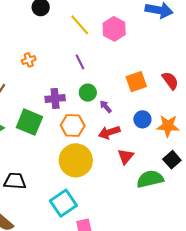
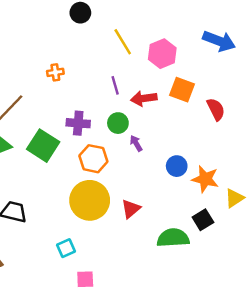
red semicircle: (170, 81) -> (216, 109), moved
orange square: (136, 82) -> (182, 90), moved, turned 30
red arrow: (109, 132) -> (144, 98), moved
red triangle: (126, 156) -> (131, 209), moved
cyan square: (63, 203) -> (66, 248), size x0.6

